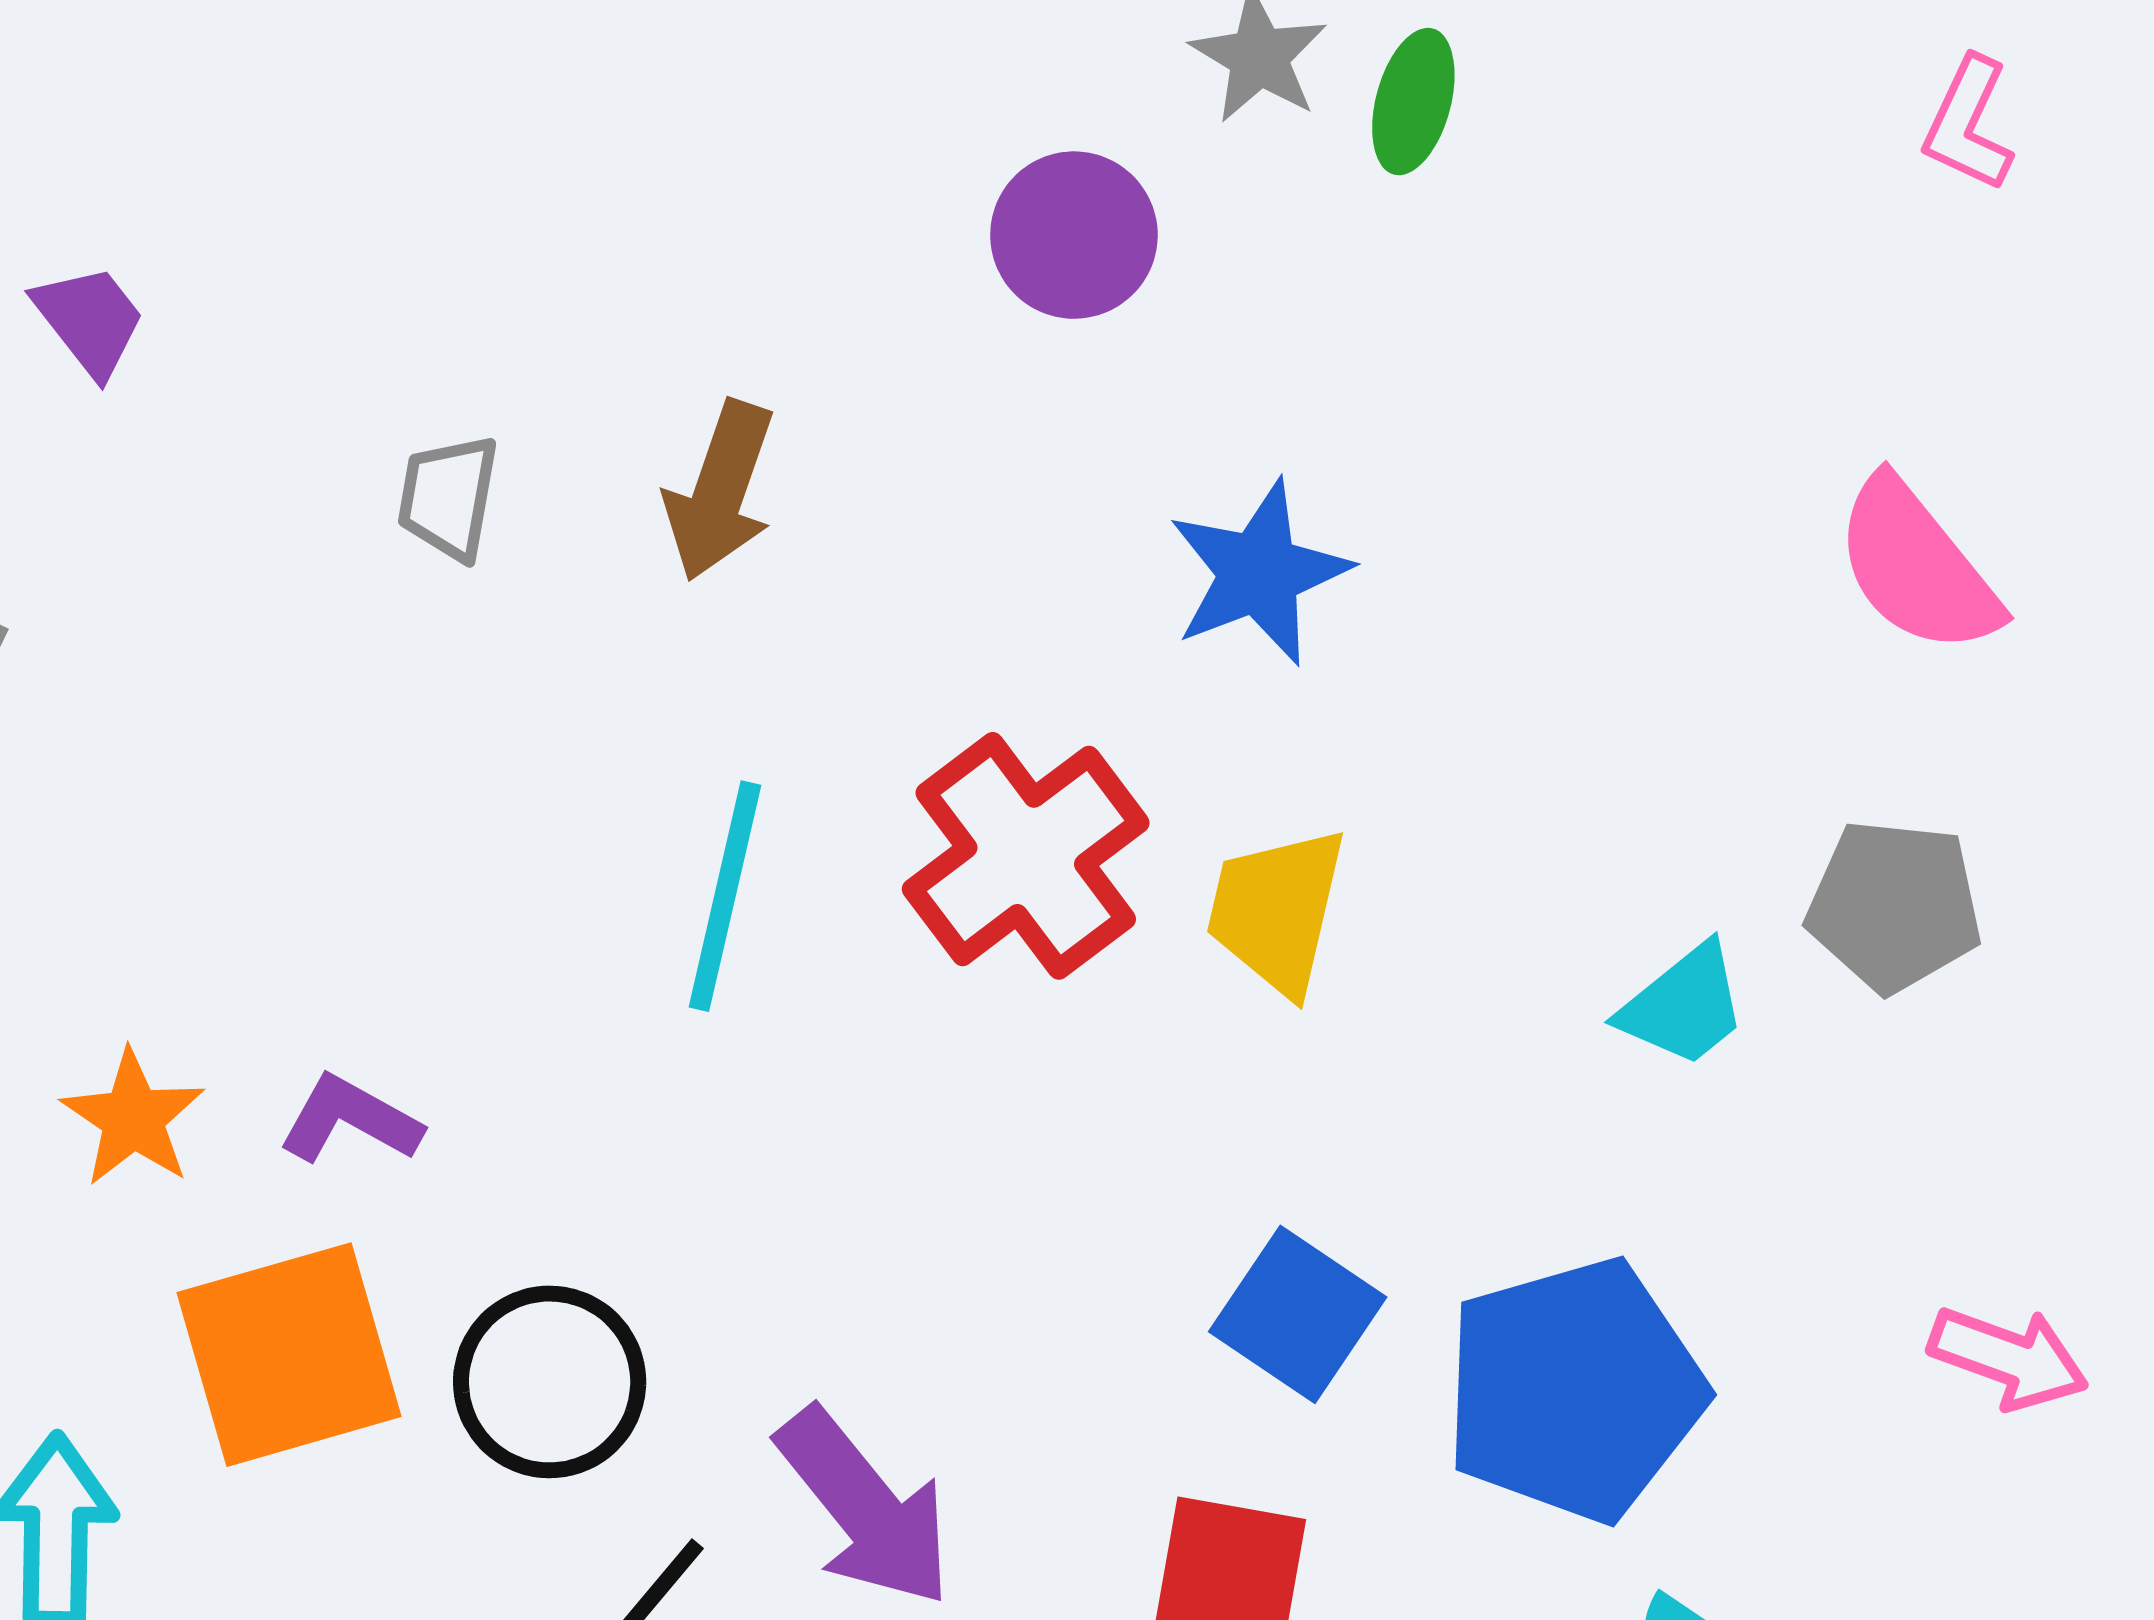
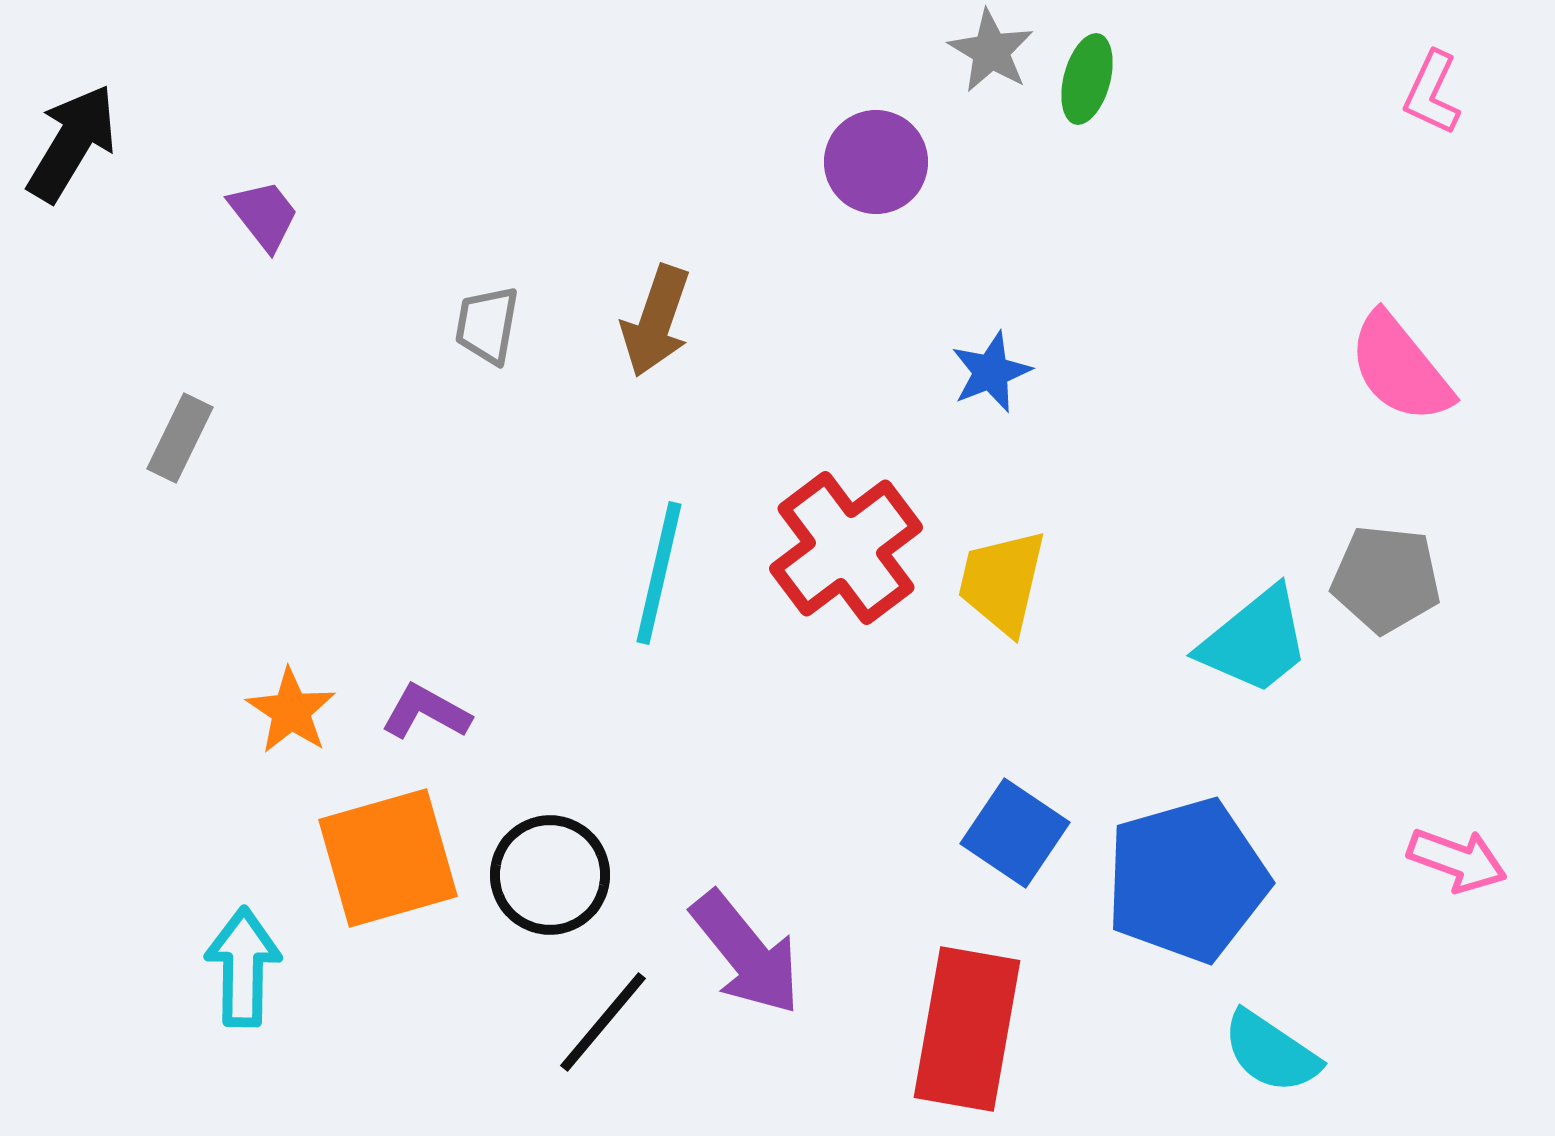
blue star: (1259, 573) -> (991, 372), size x0.7
cyan trapezoid: (1684, 1006) -> (1255, 641), size x1.4

